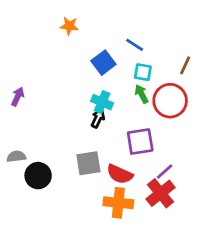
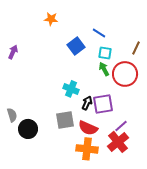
purple arrow: (18, 97) -> (13, 52), moved
cyan cross: (102, 102) -> (71, 89), moved
black arrow: (98, 118) -> (87, 103), moved
gray semicircle: (16, 156) -> (12, 115), turned 80

